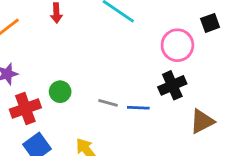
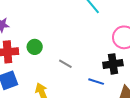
blue line: (138, 108) -> (96, 82), moved

